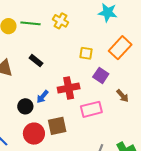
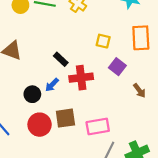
orange rectangle: (120, 48) -> (141, 38), turned -50
black rectangle: (36, 61) -> (61, 59), moved
pink rectangle: (91, 109) -> (98, 126), moved

